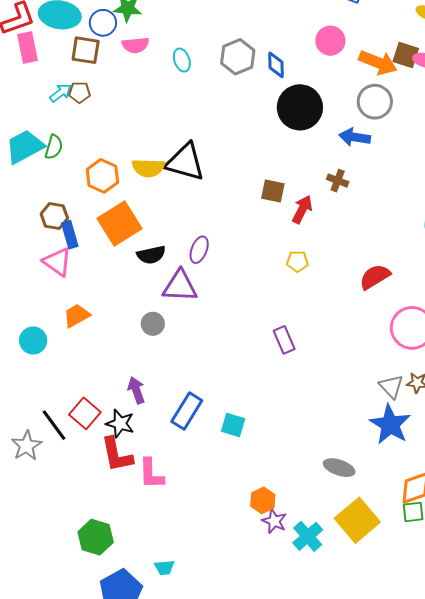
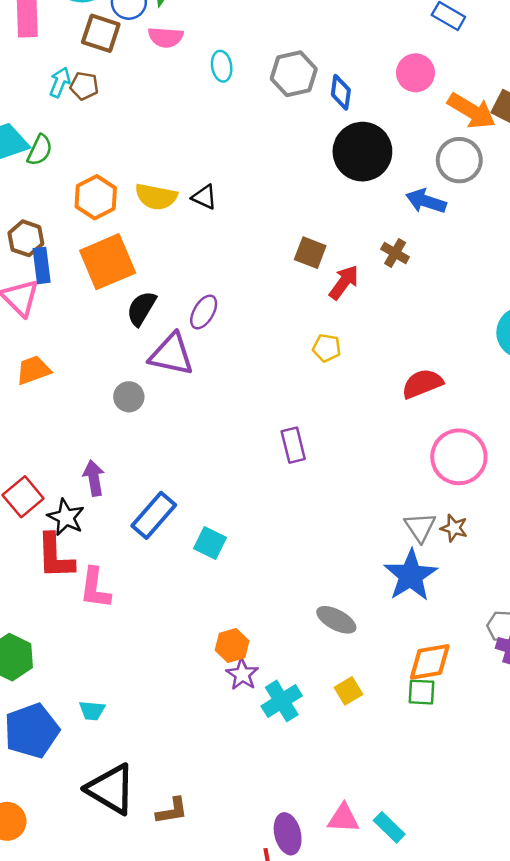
cyan arrow: (61, 93) -> (60, 82), turned -40
black triangle: (185, 162) -> (204, 197), size x0.5
black semicircle: (151, 255) -> (141, 308), turned 124
yellow square: (357, 520) -> (348, 691), size x0.5

